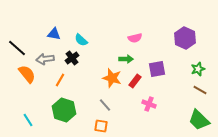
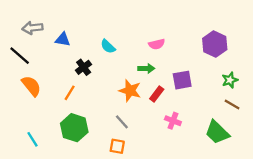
cyan semicircle: (81, 40) -> (108, 46), moved
gray arrow: (45, 59) -> (32, 28), moved
green trapezoid: (199, 120) -> (217, 132), moved

